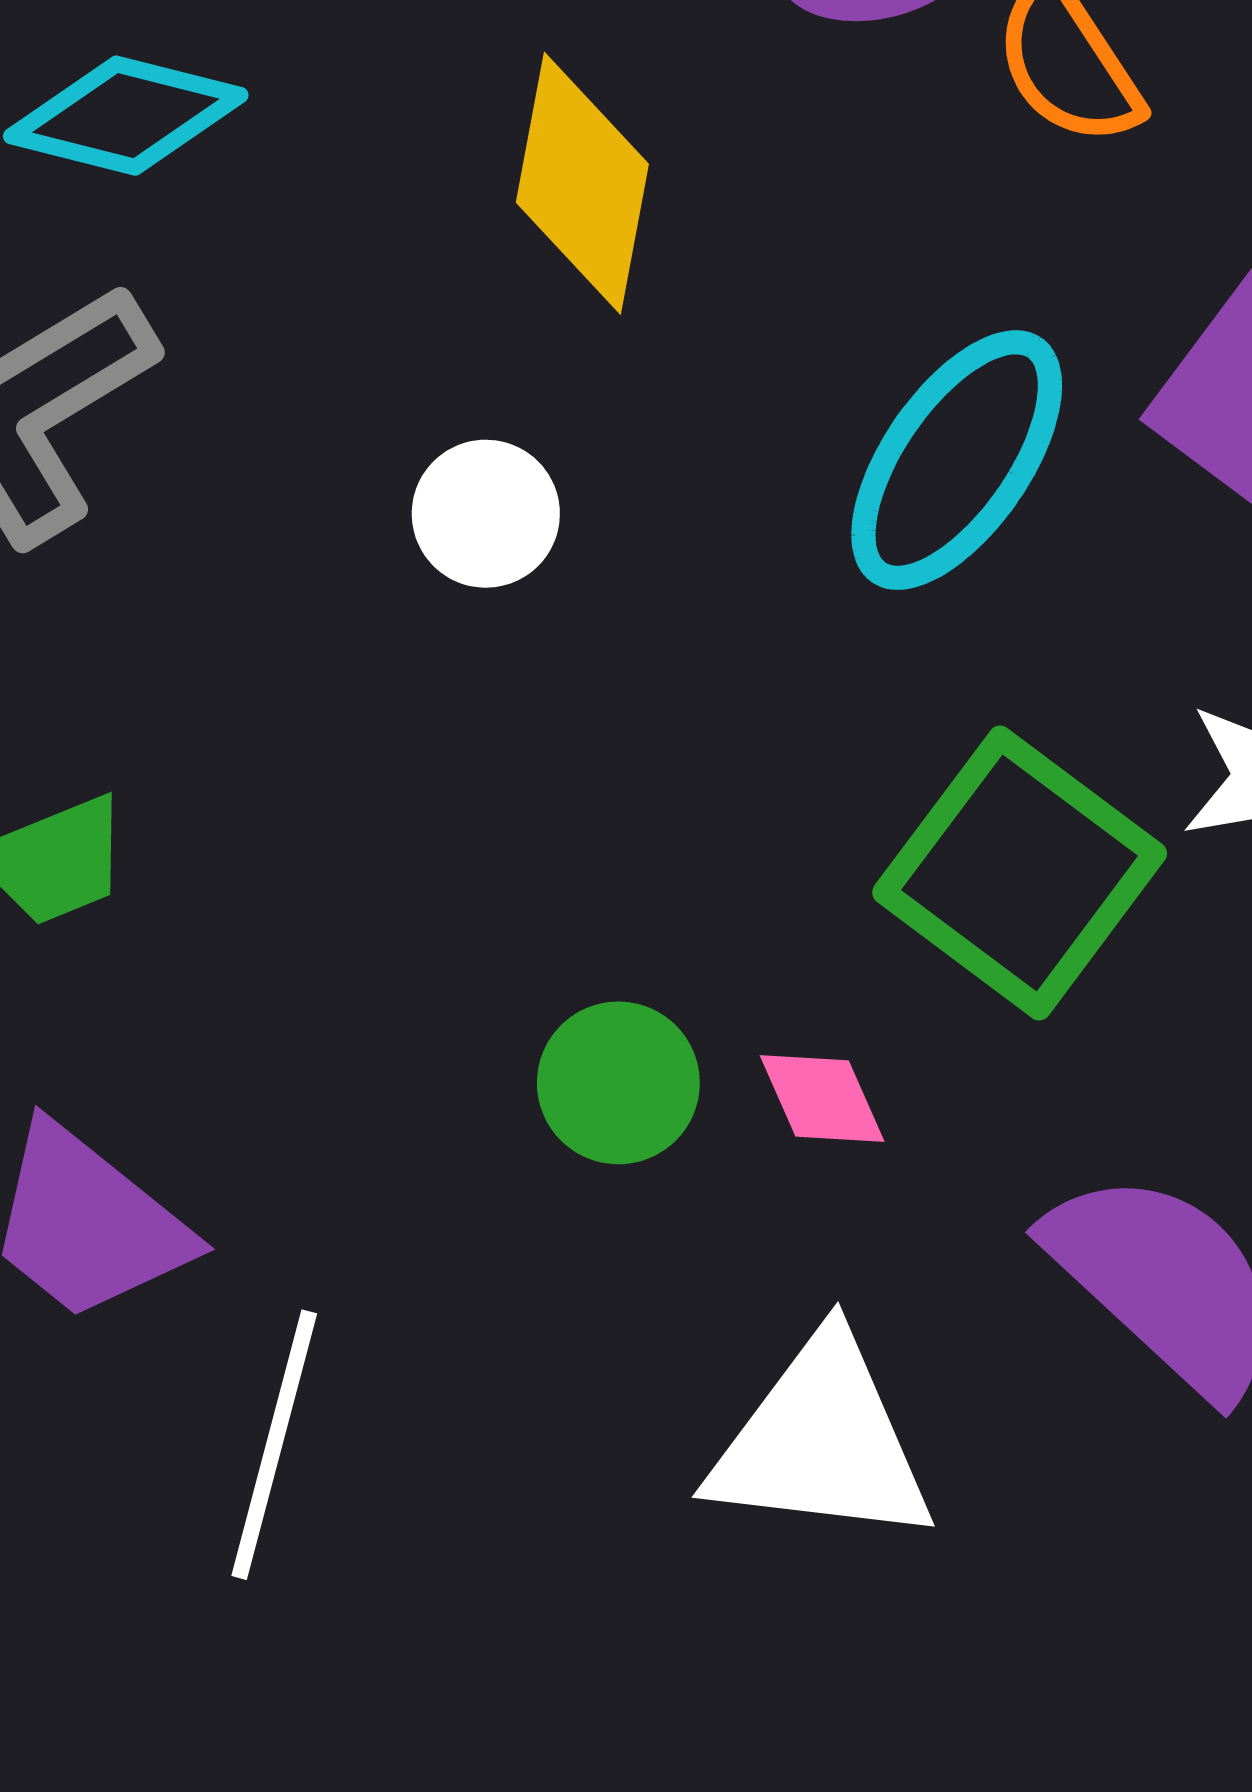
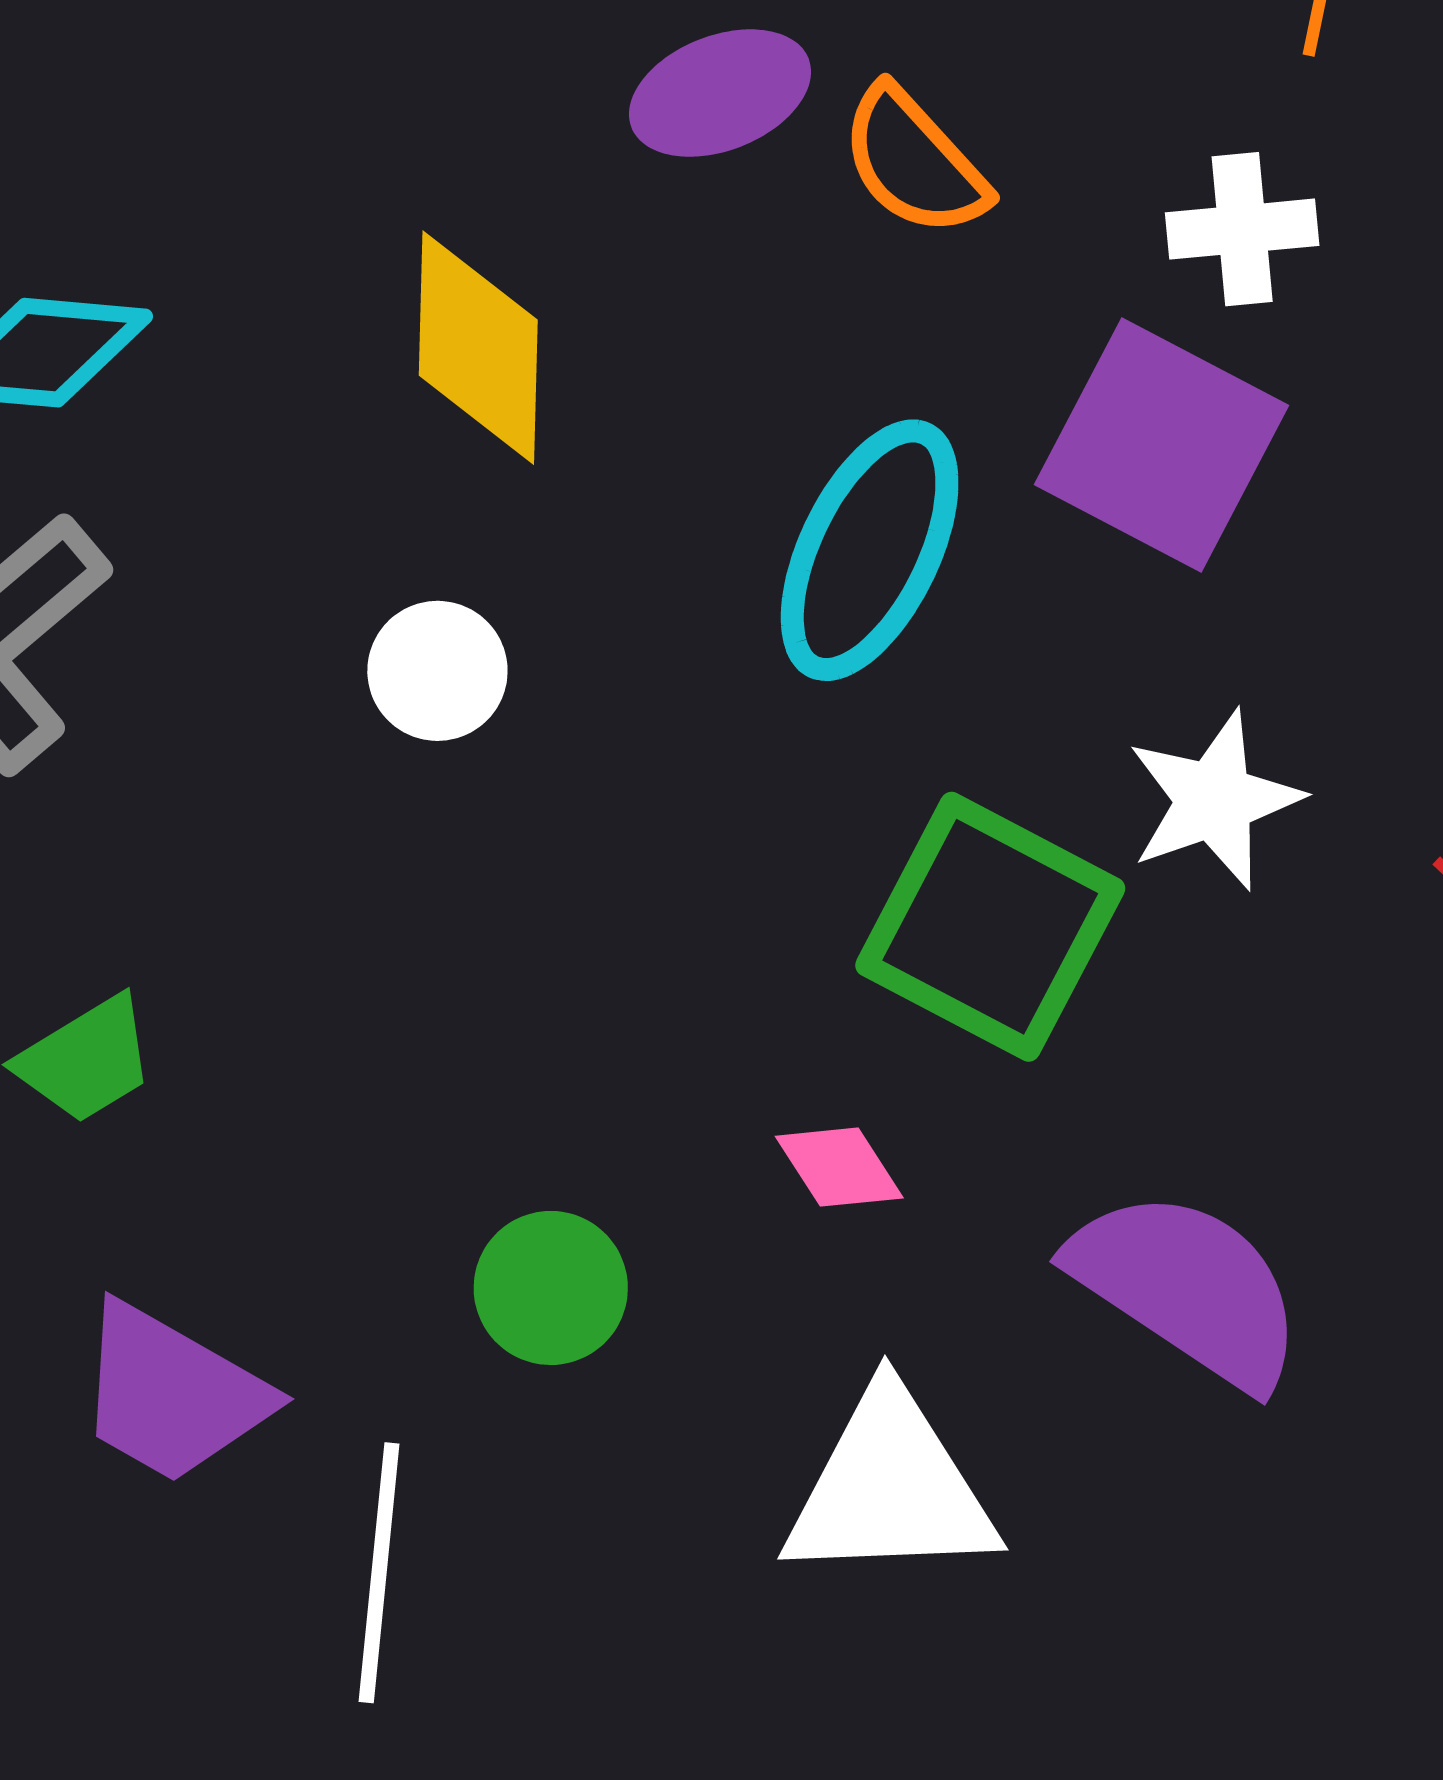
green circle: (618, 1083) -> (551, 1288), moved

